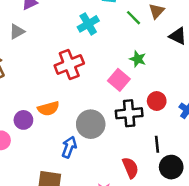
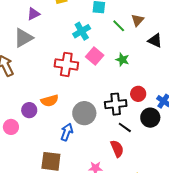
gray triangle: (17, 32) -> (23, 38), size x1.5
red cross: (69, 65) -> (66, 64), turned 30
pink square: (119, 80) -> (95, 56), moved
black line: (157, 144) -> (125, 127), moved, turned -48
black circle: (171, 167) -> (150, 118), moved

